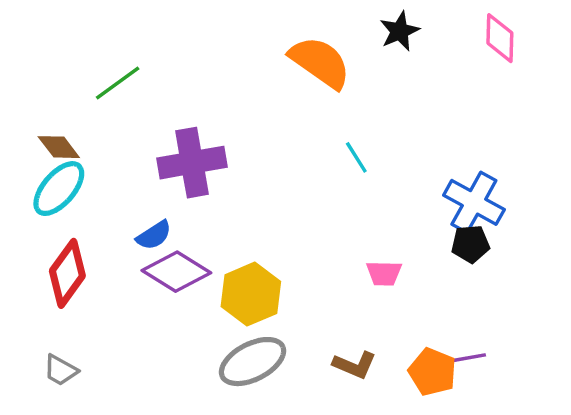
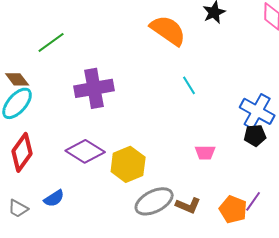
blue semicircle: (154, 235) -> (54, 198), moved
purple line: (467, 358) -> (253, 201), turned -45
gray ellipse: (253, 362) -> (154, 201), moved

